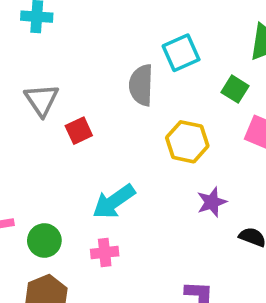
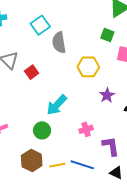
cyan square: (181, 53) -> (40, 25), moved
green circle: (44, 241) -> (42, 130), moved
pink cross: (105, 253) -> (86, 129), moved

